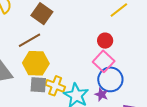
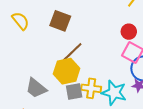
brown line: (30, 40) -> (72, 52), moved

